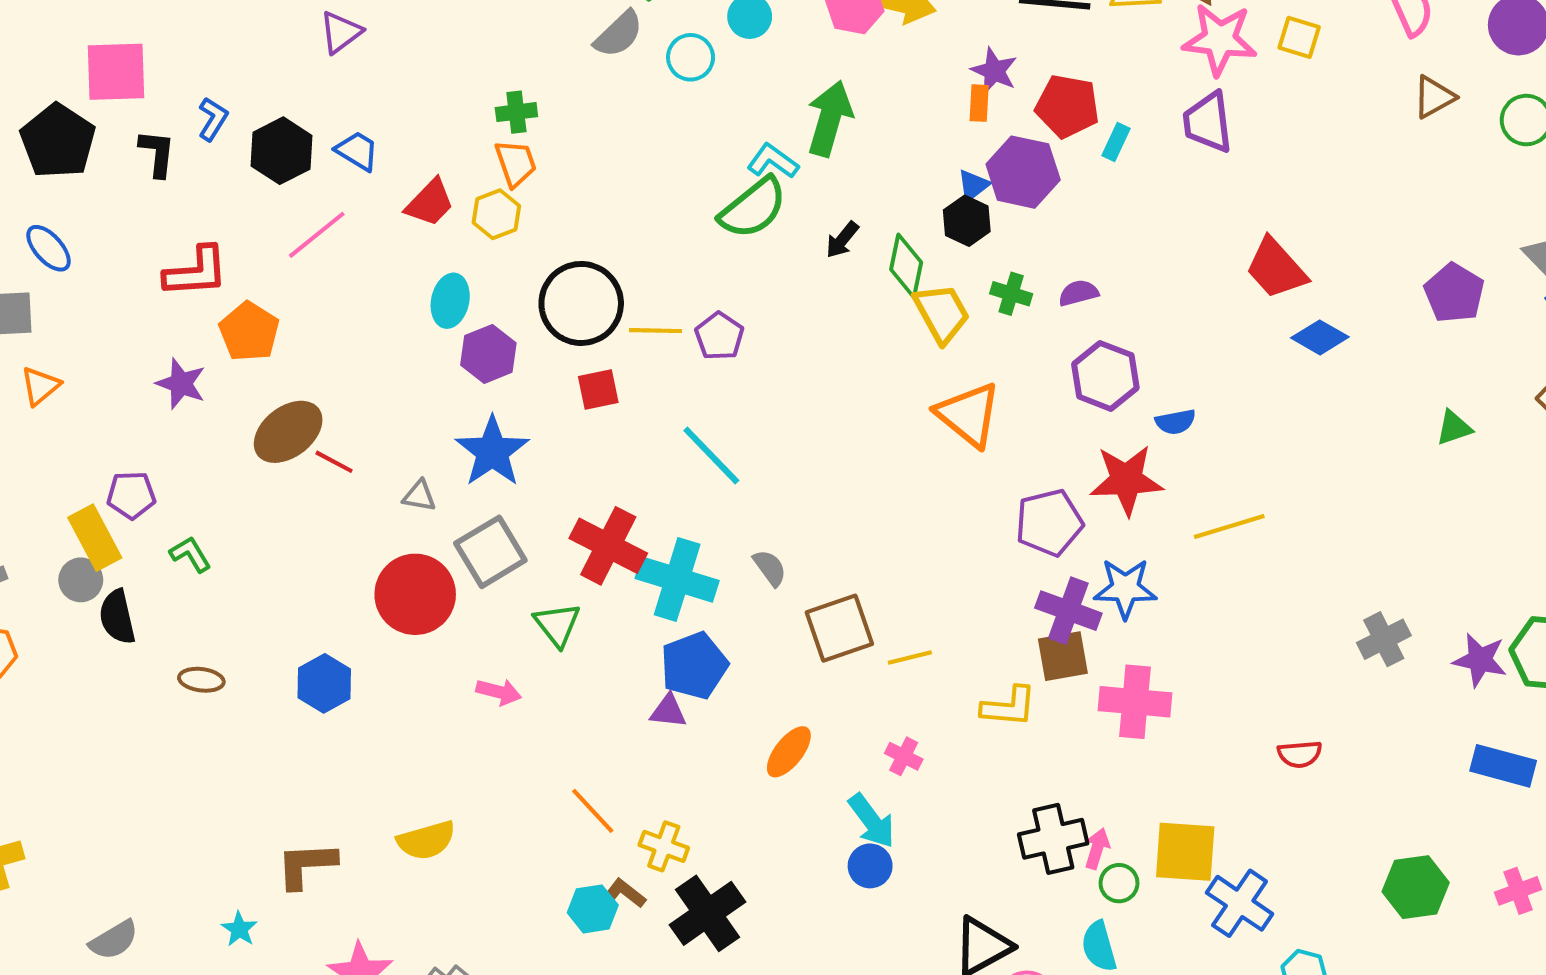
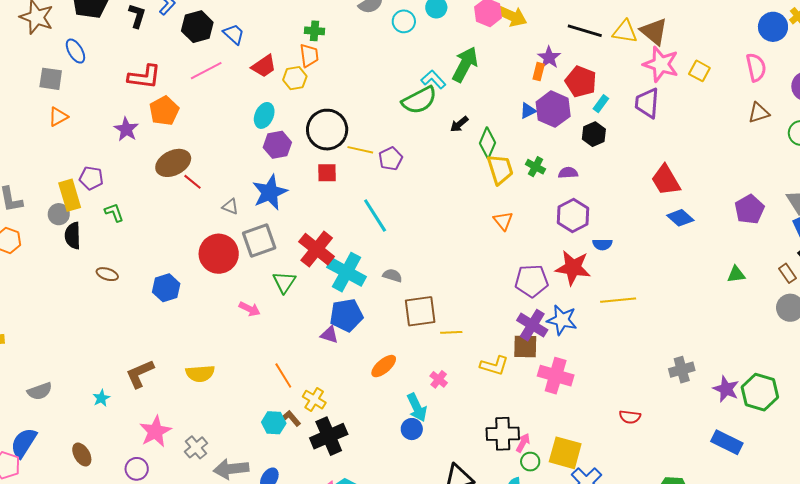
black hexagon: (967, 221) -> (594, 134), moved
orange triangle: (968, 415) -> (503, 221), size x0.6
gray semicircle: (770, 568) -> (392, 275), turned -48
brown L-shape: (306, 865) -> (140, 374), turned -32

